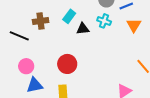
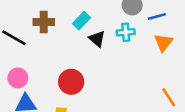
cyan cross: (104, 21) -> (126, 32), turned -32
black triangle: (83, 29) -> (97, 39), turned 40

